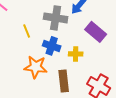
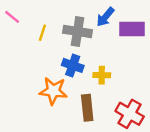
yellow line: (27, 31) -> (42, 33), moved, turned 40
purple rectangle: (96, 32) -> (132, 29), moved, turned -40

